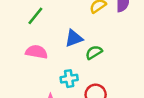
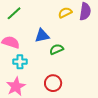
cyan cross: (69, 79) -> (20, 62), moved

